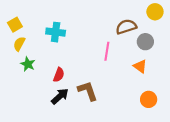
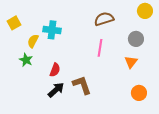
brown semicircle: (126, 27) -> (104, 19), moved
yellow semicircle: (19, 44) -> (33, 41), moved
orange triangle: (140, 66) -> (131, 62), turned 32

